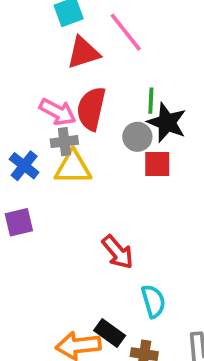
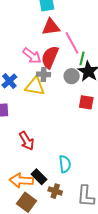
pink line: (126, 32) -> (72, 43), moved
gray cross: (64, 142) -> (44, 74), moved
red square: (157, 164) -> (86, 102), moved
red arrow: (118, 252) -> (27, 141), moved

